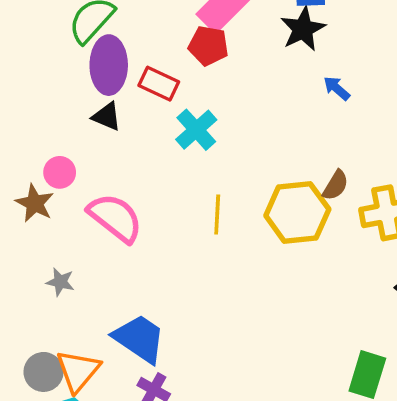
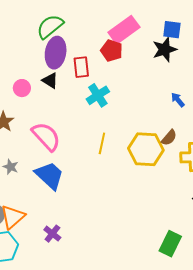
red rectangle: (159, 84) -> (81, 67), turned 50
blue arrow: (337, 88) -> (178, 100), moved
pink circle: (60, 172) -> (22, 88), moved
blue trapezoid: (139, 339) -> (49, 176), moved

